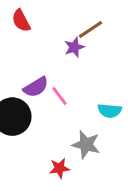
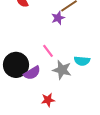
purple semicircle: (36, 87) -> (32, 73), moved
gray star: (86, 145) -> (62, 70), moved

